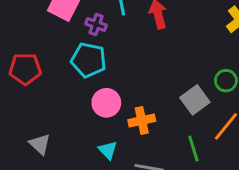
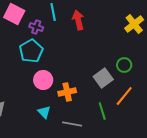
cyan pentagon: (89, 60) -> (31, 51), turned 30

